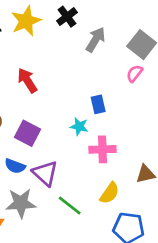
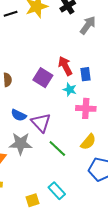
red arrow: (27, 80) -> (65, 66), moved
purple square: (28, 133) -> (43, 78), moved

